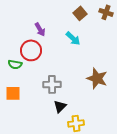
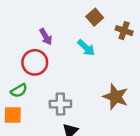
brown cross: (106, 12) -> (124, 31), moved
green semicircle: (15, 64) -> (19, 91), moved, turned -40

